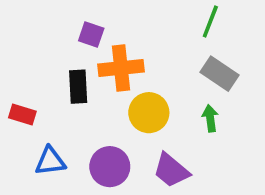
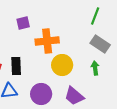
purple square: (91, 35) -> (23, 23), moved, turned -32
black rectangle: (78, 87) -> (16, 66), moved

